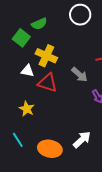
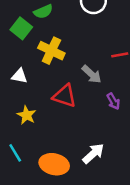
white triangle: (27, 71) -> (20, 76), moved
red triangle: (48, 83) -> (65, 96), moved

